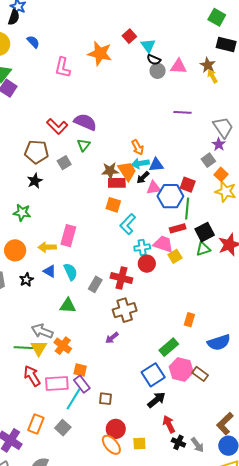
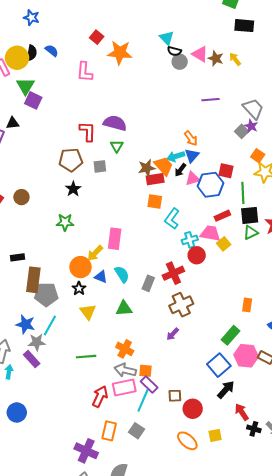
black semicircle: (14, 17) -> (32, 53), moved
red square: (129, 36) -> (97, 37), moved
brown star: (208, 65) -> (216, 58), moved
pink triangle: (179, 66) -> (200, 54), turned 36
red L-shape: (57, 126) -> (88, 131), turned -125
orange arrow: (138, 147) -> (191, 138), moved
gray square: (208, 160) -> (242, 131), moved
gray square: (64, 163) -> (100, 166), turned 32
blue triangle: (156, 165) -> (192, 155), turned -35
green line: (187, 209) -> (243, 193), moved
black square: (205, 232) -> (250, 215), turned 30
yellow arrow: (47, 247) -> (95, 253), turned -36
orange circle: (15, 250) -> (80, 267), moved
red cross: (121, 278) -> (173, 273), turned -30
gray arrow: (42, 331) -> (125, 370), moved
yellow triangle: (39, 348) -> (88, 312), moved
red arrow: (32, 376) -> (100, 396), moved, turned 65
red circle: (116, 429) -> (193, 409), moved

